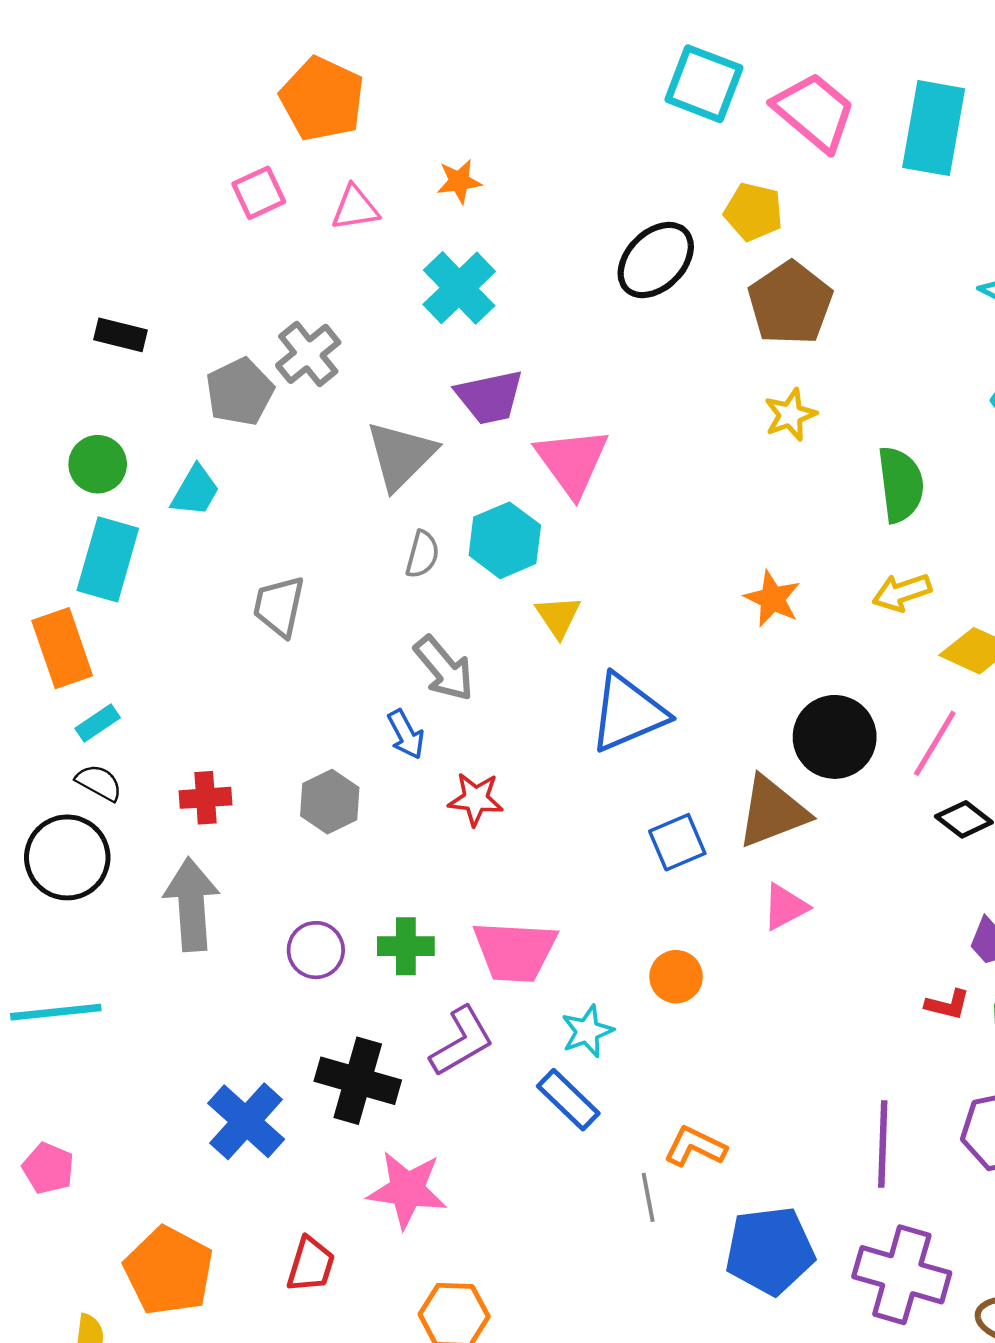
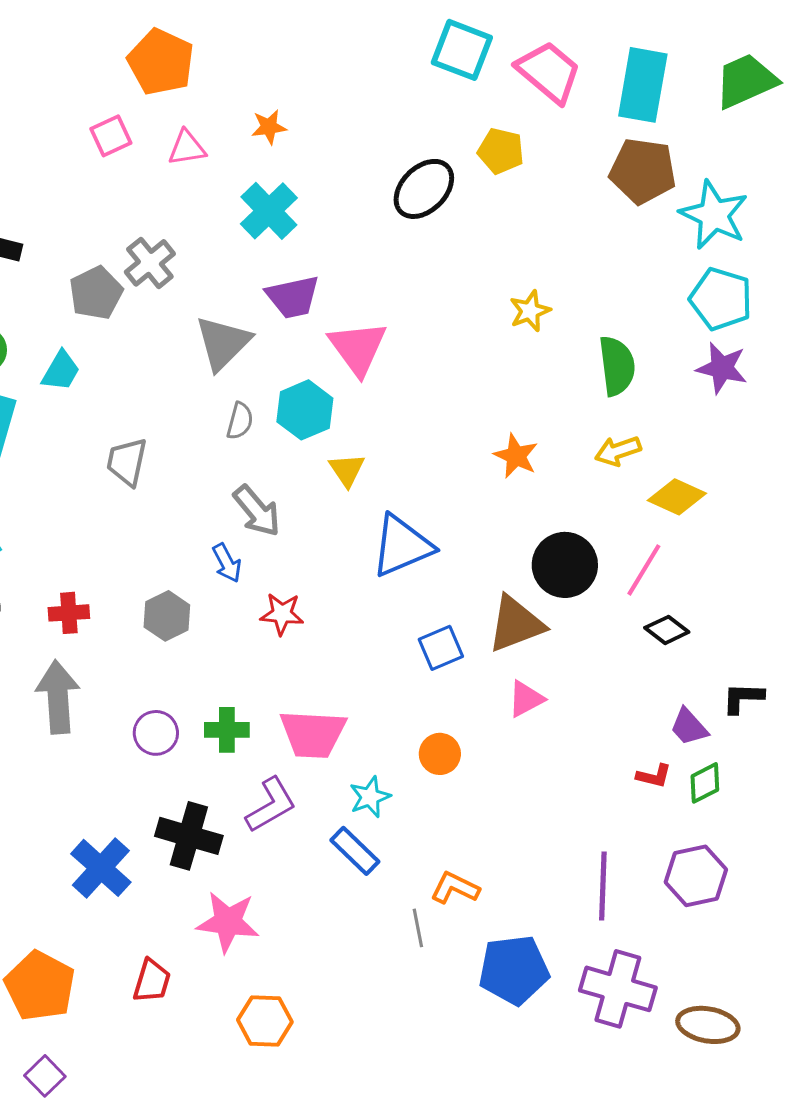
brown pentagon: (790, 303) -> (643, 171), moved, turned -30

